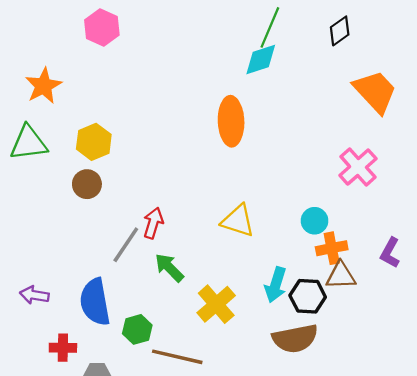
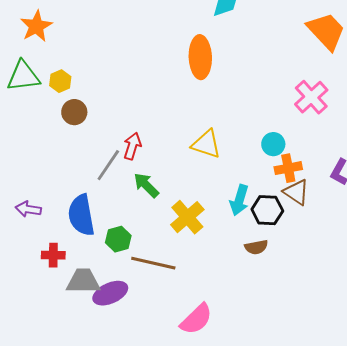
yellow hexagon: (94, 142) -> (60, 81), moved, size x0.7
brown triangle: (341, 276) -> (296, 192), turned 36
brown semicircle: (295, 339) -> (256, 247), size x0.6

